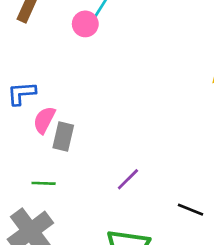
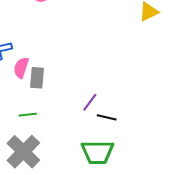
black line: (191, 210) -> (107, 117), moved

